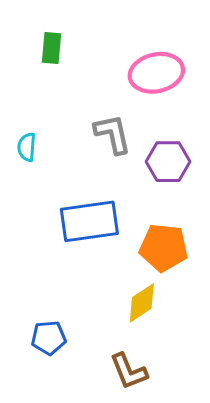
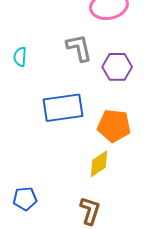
blue pentagon: (49, 338) -> (25, 199), moved
brown L-shape: (129, 371) -> (90, 211), turned -140

